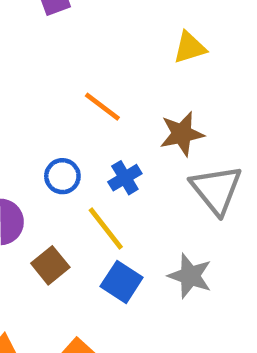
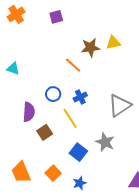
brown star: (182, 134) -> (90, 48), moved
gray triangle: (216, 190) -> (120, 105), turned 30
blue square: (122, 282) -> (78, 152), moved

